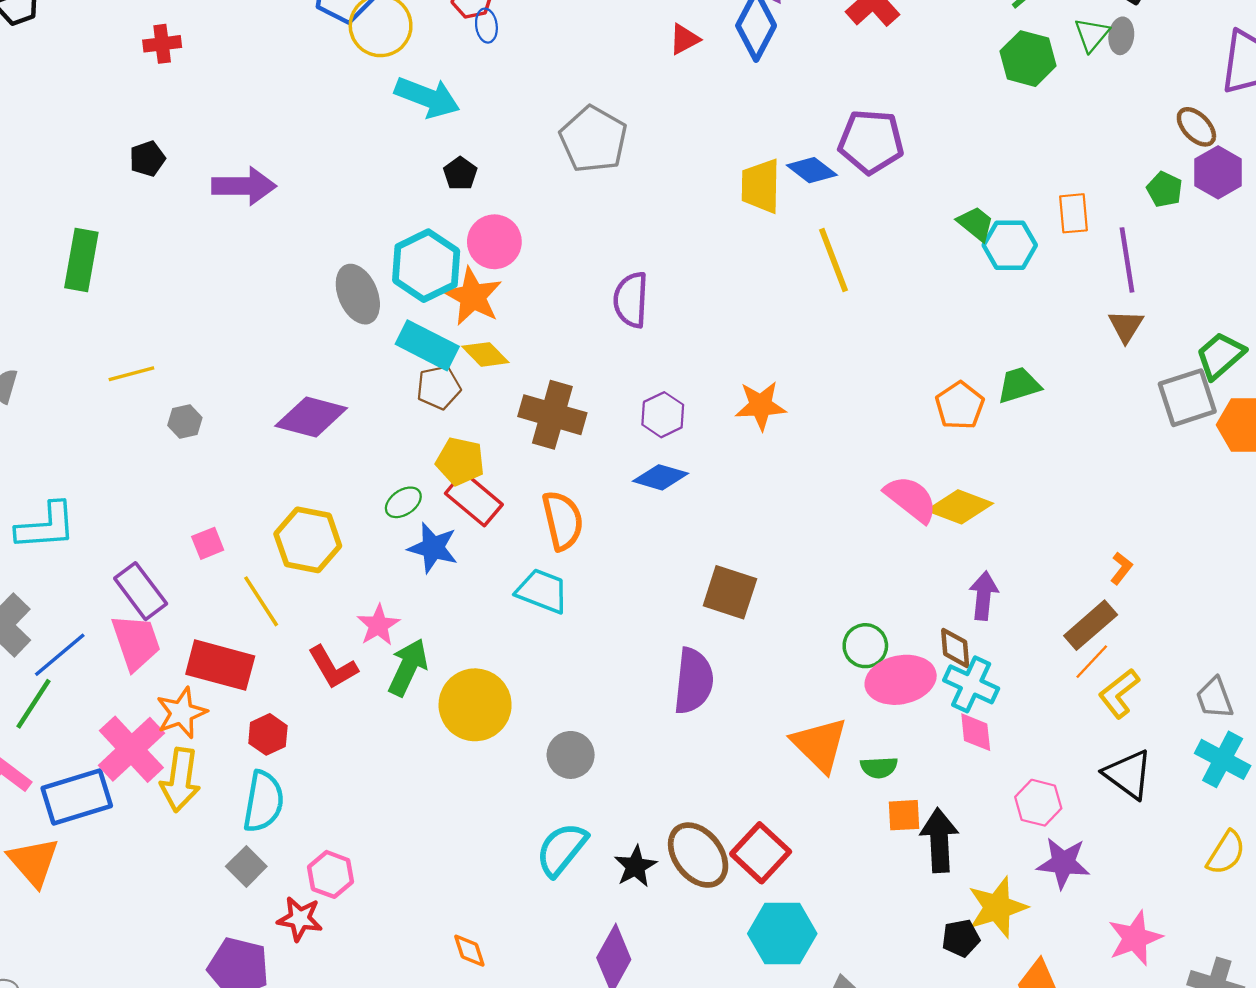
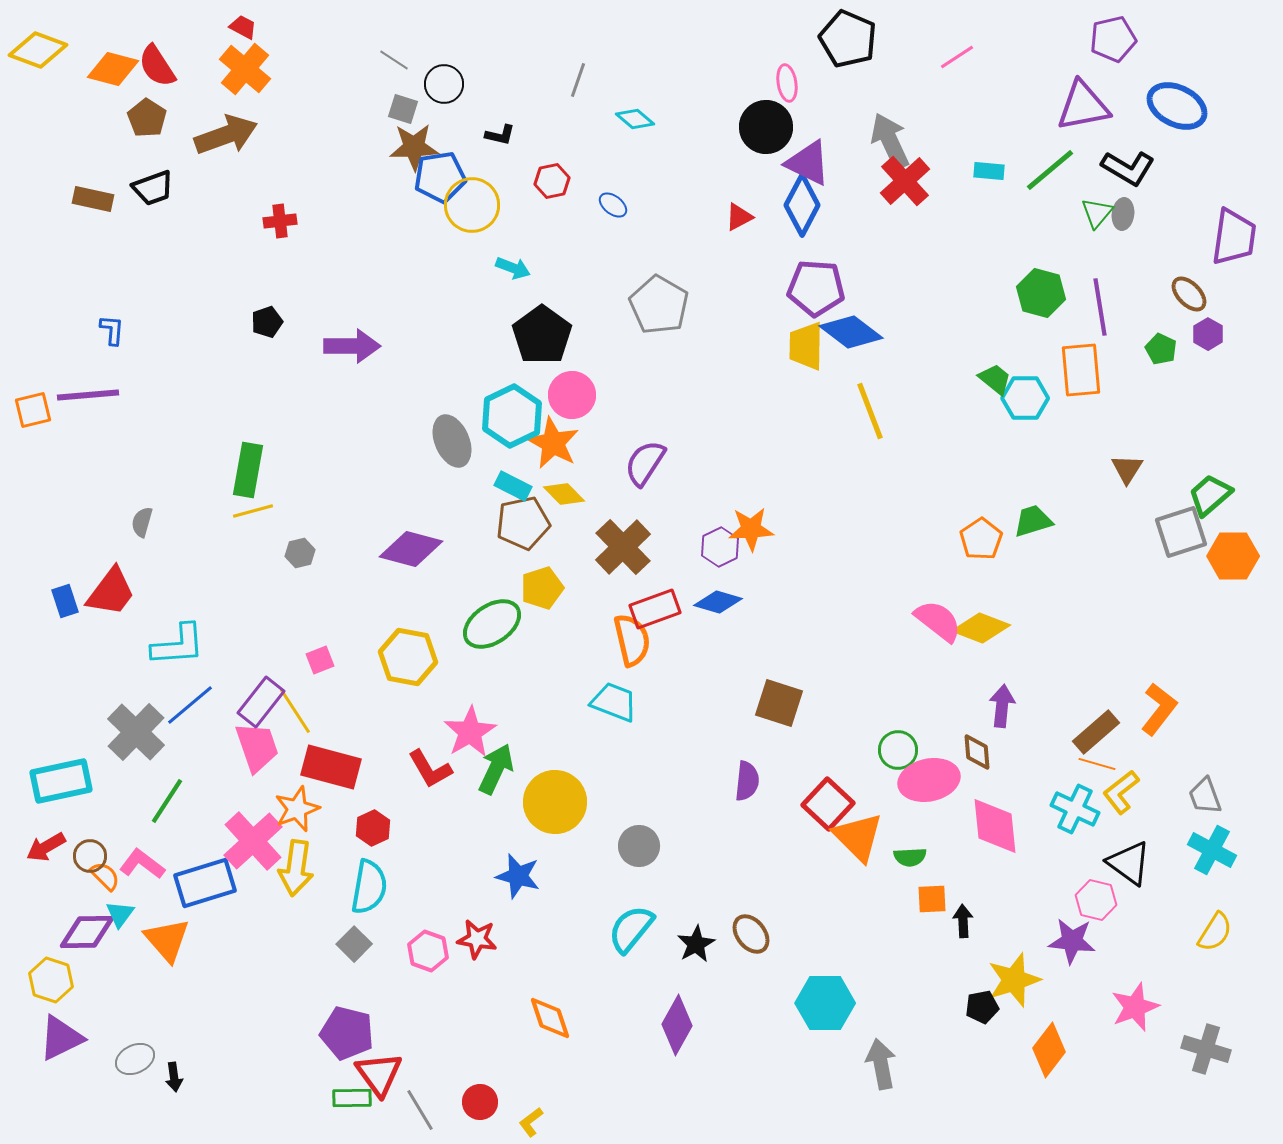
blue ellipse: (486, 26) -> (613, 205), moved, turned -44
green hexagon: (1028, 59) -> (1041, 293), moved
cyan arrow: (427, 97) -> (513, 268), size x0.6
purple pentagon: (871, 142) -> (816, 288), moved
blue diamond: (812, 170) -> (851, 332), size x1.4
purple hexagon: (1218, 172) -> (1208, 334), size x0.7
black pentagon: (460, 173) -> (542, 335), size x2.0
orange rectangle: (1074, 213) -> (1081, 370), size x1.5
green rectangle: (81, 260) -> (248, 470), moved
purple line: (1127, 260) -> (1100, 307), moved
purple semicircle: (631, 300) -> (645, 463), moved, turned 30
cyan rectangle: (427, 345) -> (513, 486), size x0.7
brown pentagon: (439, 387) -> (523, 523), size x1.4
orange star: (761, 406) -> (751, 529), moved
brown cross: (552, 415) -> (623, 547), turned 30
yellow pentagon: (460, 461) -> (542, 588), turned -30
red rectangle: (474, 499) -> (655, 609), moved, turned -60
green ellipse: (403, 502) -> (492, 624), size x1.8
blue star: (433, 548) -> (518, 876), moved
orange L-shape: (1121, 568) -> (1159, 709), moved, size x1.8
purple rectangle: (141, 591) -> (261, 702), turned 75
yellow line: (261, 601) -> (295, 711), moved
pink star: (378, 625) -> (470, 732), size x1.4
blue line: (60, 655) -> (190, 705), moved
orange line: (1092, 662) -> (1097, 764), turned 63
purple semicircle: (693, 681) -> (747, 781), size x0.7
cyan cross: (971, 684) -> (1075, 809), moved
pink diamond: (976, 732) -> (995, 826), size x1.6
pink hexagon: (1038, 803) -> (1096, 900), moved
black arrow: (939, 840) -> (963, 921), size x0.6
red square: (761, 853) -> (828, 804), moved
brown ellipse: (698, 855) -> (751, 934), size x0.7
red star: (300, 919) -> (477, 939), moved
orange diamond: (469, 951) -> (550, 1018), size x1.4

